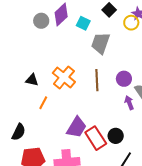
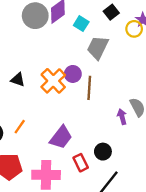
gray circle: (41, 21) -> (35, 16), size x1.5
purple circle: (124, 79) -> (73, 74), moved
orange line: (43, 103) -> (20, 127), moved
red rectangle: (96, 138) -> (81, 163), moved, size x0.7

